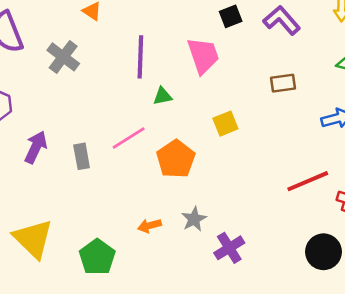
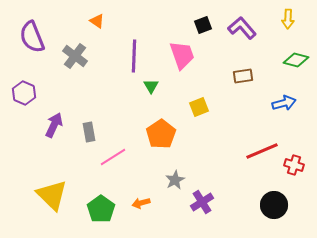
green triangle: (163, 96) -> (151, 86), turned -49
pink line: (129, 138) -> (113, 157), moved
orange arrow: (150, 226) -> (141, 203), moved

